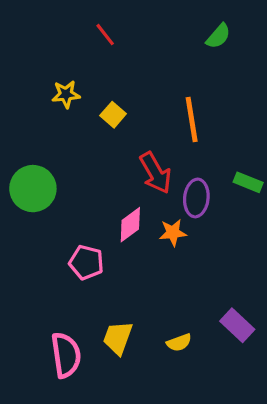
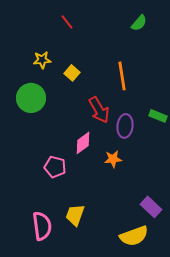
green circle: (33, 189) -> (31, 98), moved
orange star: (173, 233) -> (113, 159), moved
yellow semicircle: (179, 343) -> (134, 236), moved, size x1.8

